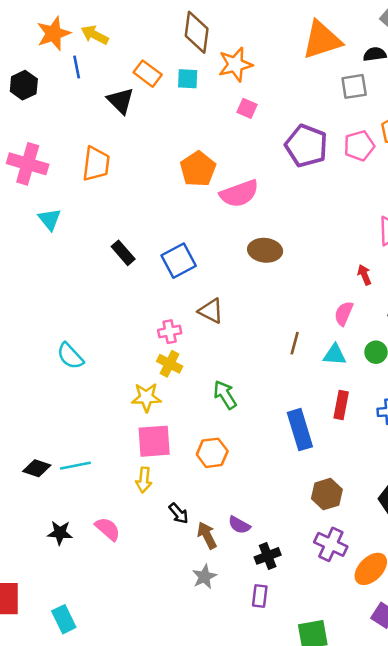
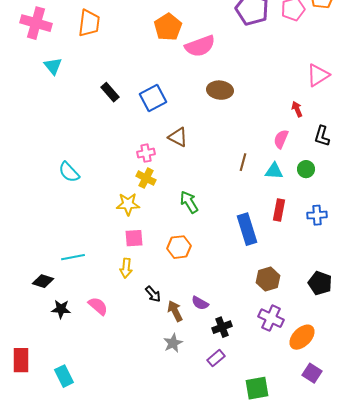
pink square: (154, 441) -> (134, 238), size x0.7
black diamond: (37, 468) -> (43, 281), moved
purple rectangle: (260, 596) -> (216, 358), turned 42

